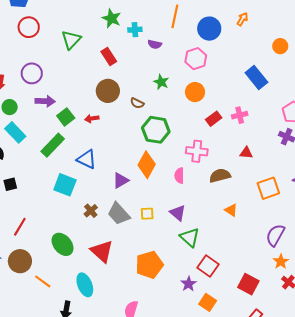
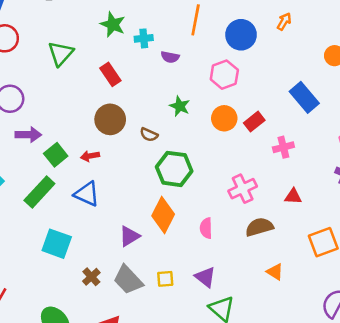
red rectangle: (214, 119) -> (254, 122), moved
pink cross: (197, 151) -> (243, 189), moved, turned -30
blue triangle: (87, 159) -> (87, 194), moved

